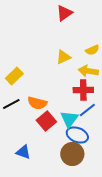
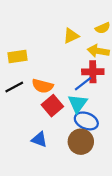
yellow rectangle: (14, 76) -> (17, 56), turned 36
blue line: (87, 110) -> (83, 84), moved
blue triangle: (23, 152) -> (39, 139), moved

